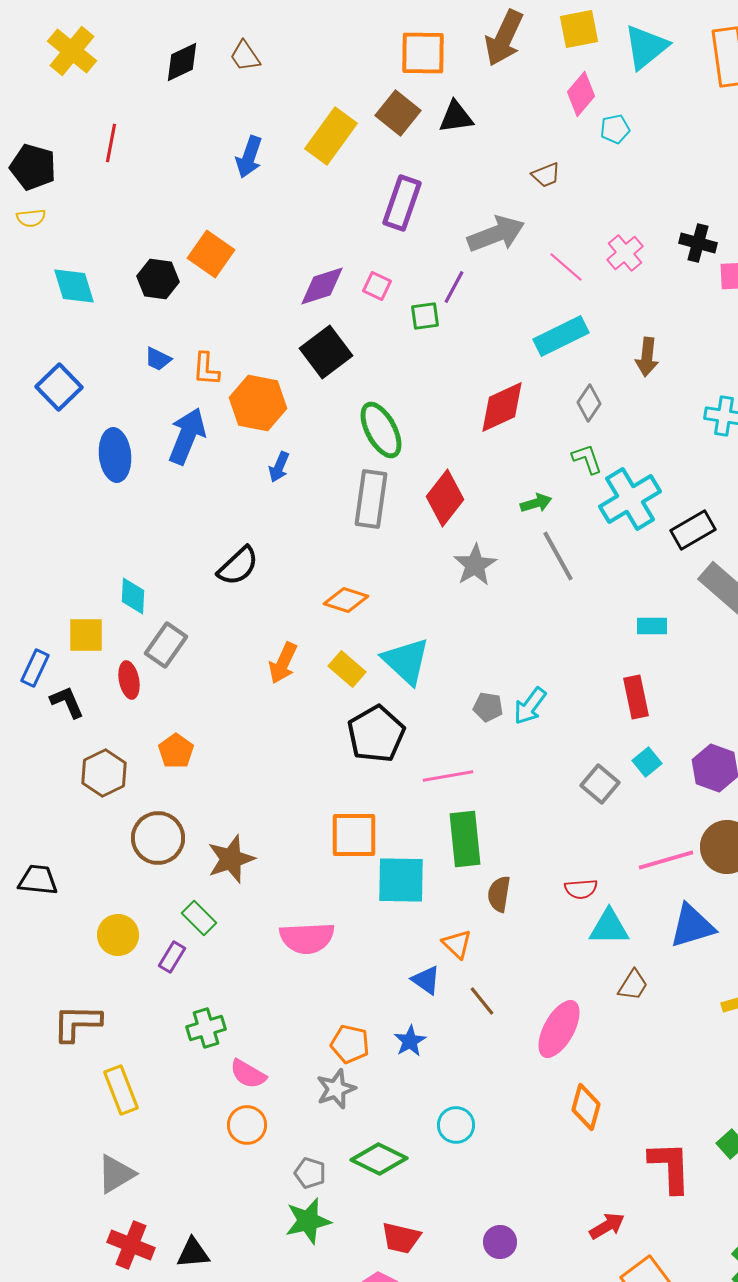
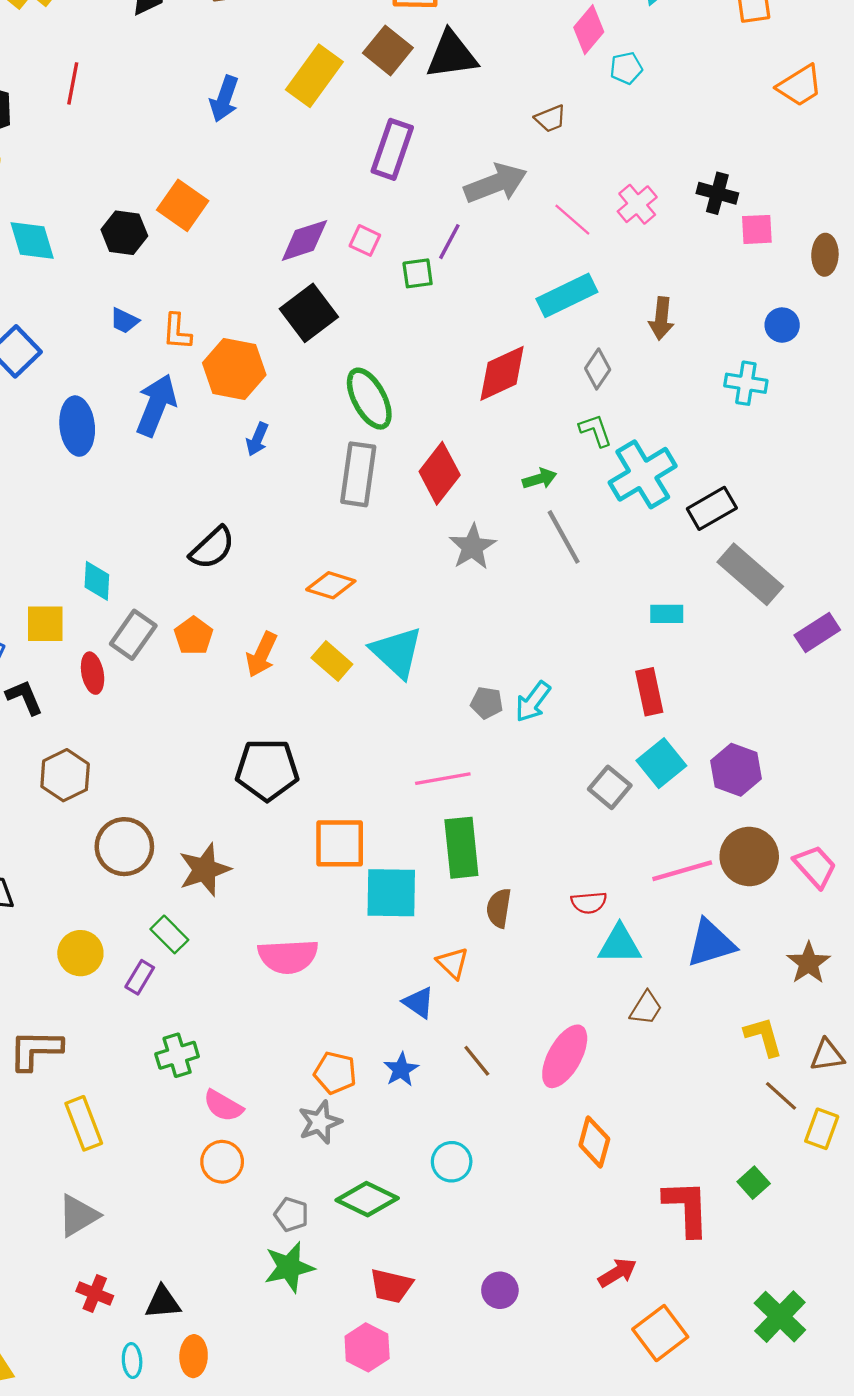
black triangle: (456, 117) -> (452, 55), size x1.4
black pentagon: (376, 734) -> (267, 770), moved, turned 30
orange pentagon: (176, 751) -> (194, 636), moved
cyan square: (647, 762) -> (661, 763), size x1.5
brown line: (482, 1001) -> (477, 1061), moved
red cross: (131, 1245) -> (95, 1294), size x0.7

